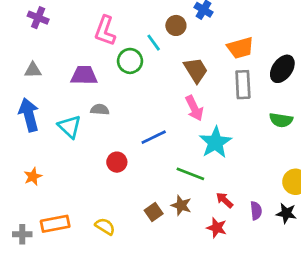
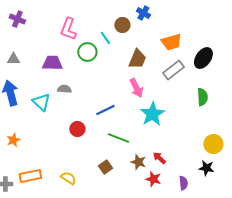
brown trapezoid: (196, 70) -> (137, 59), turned 55
gray rectangle: (243, 85) -> (173, 70), turned 55
green semicircle: (281, 120) -> (202, 97), turned -102
green line: (190, 174) -> (118, 138), moved
brown star: (181, 205) -> (138, 162), moved
purple semicircle: (256, 211) -> (183, 183), moved

